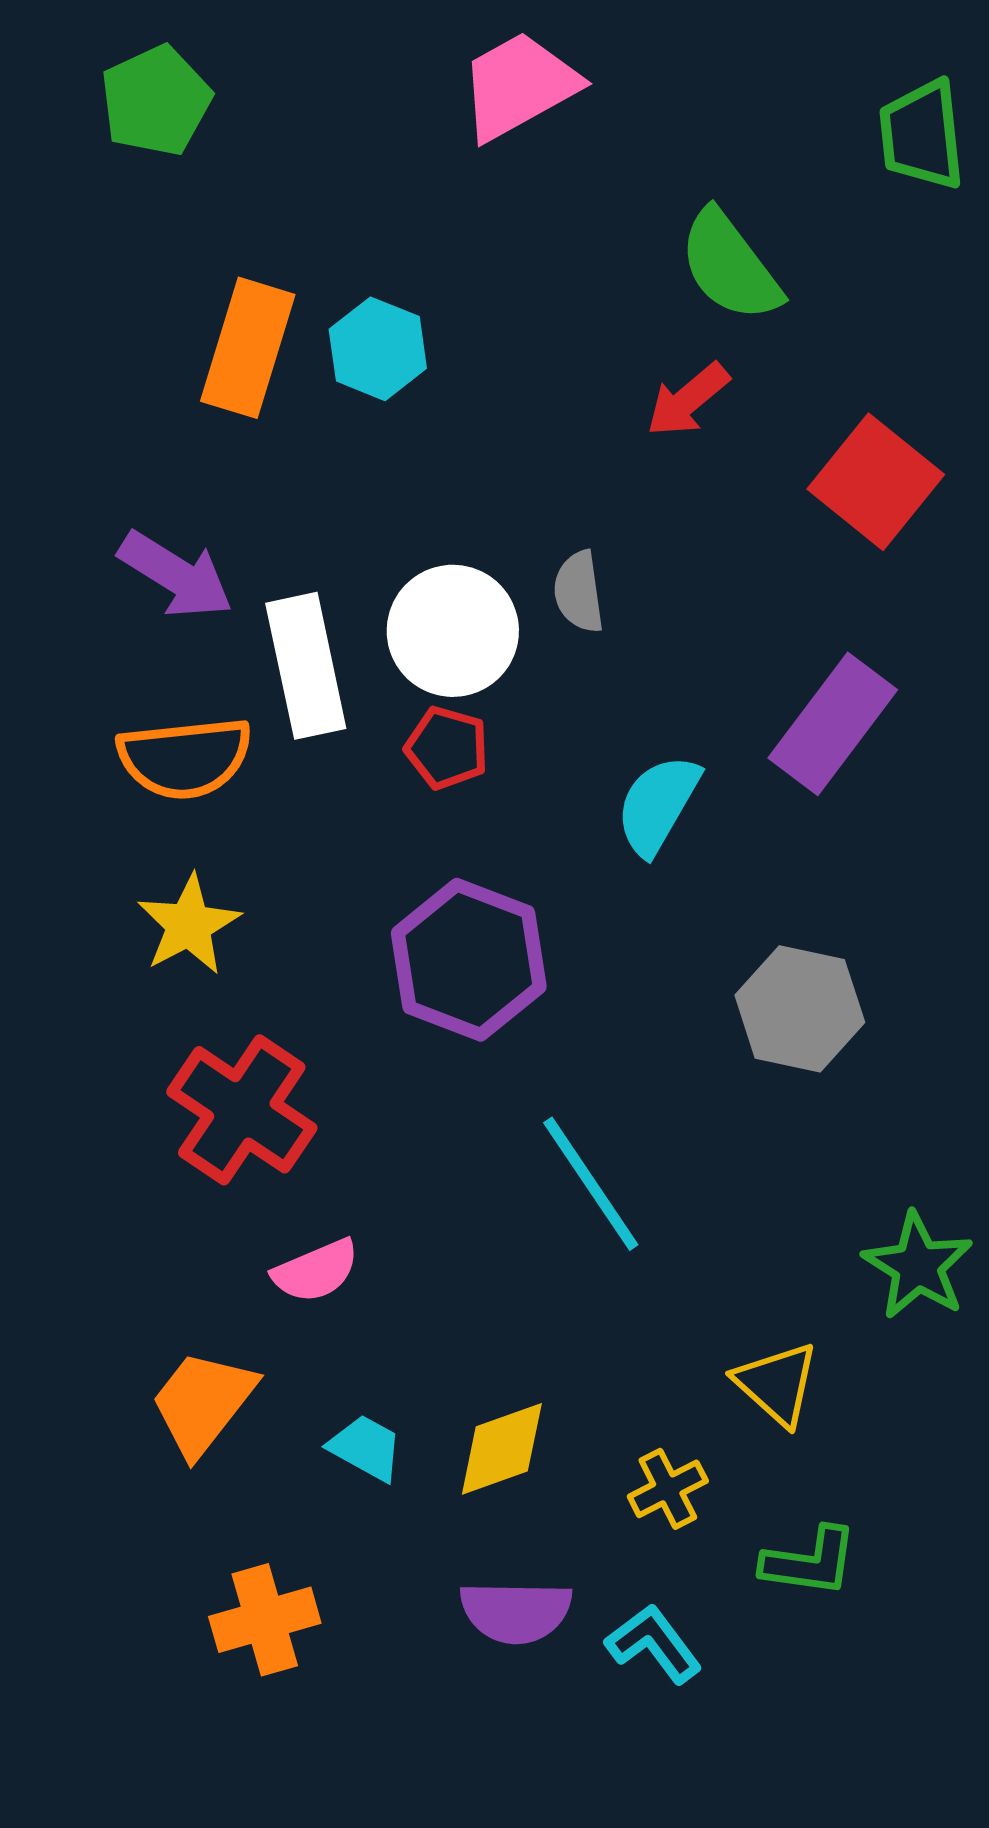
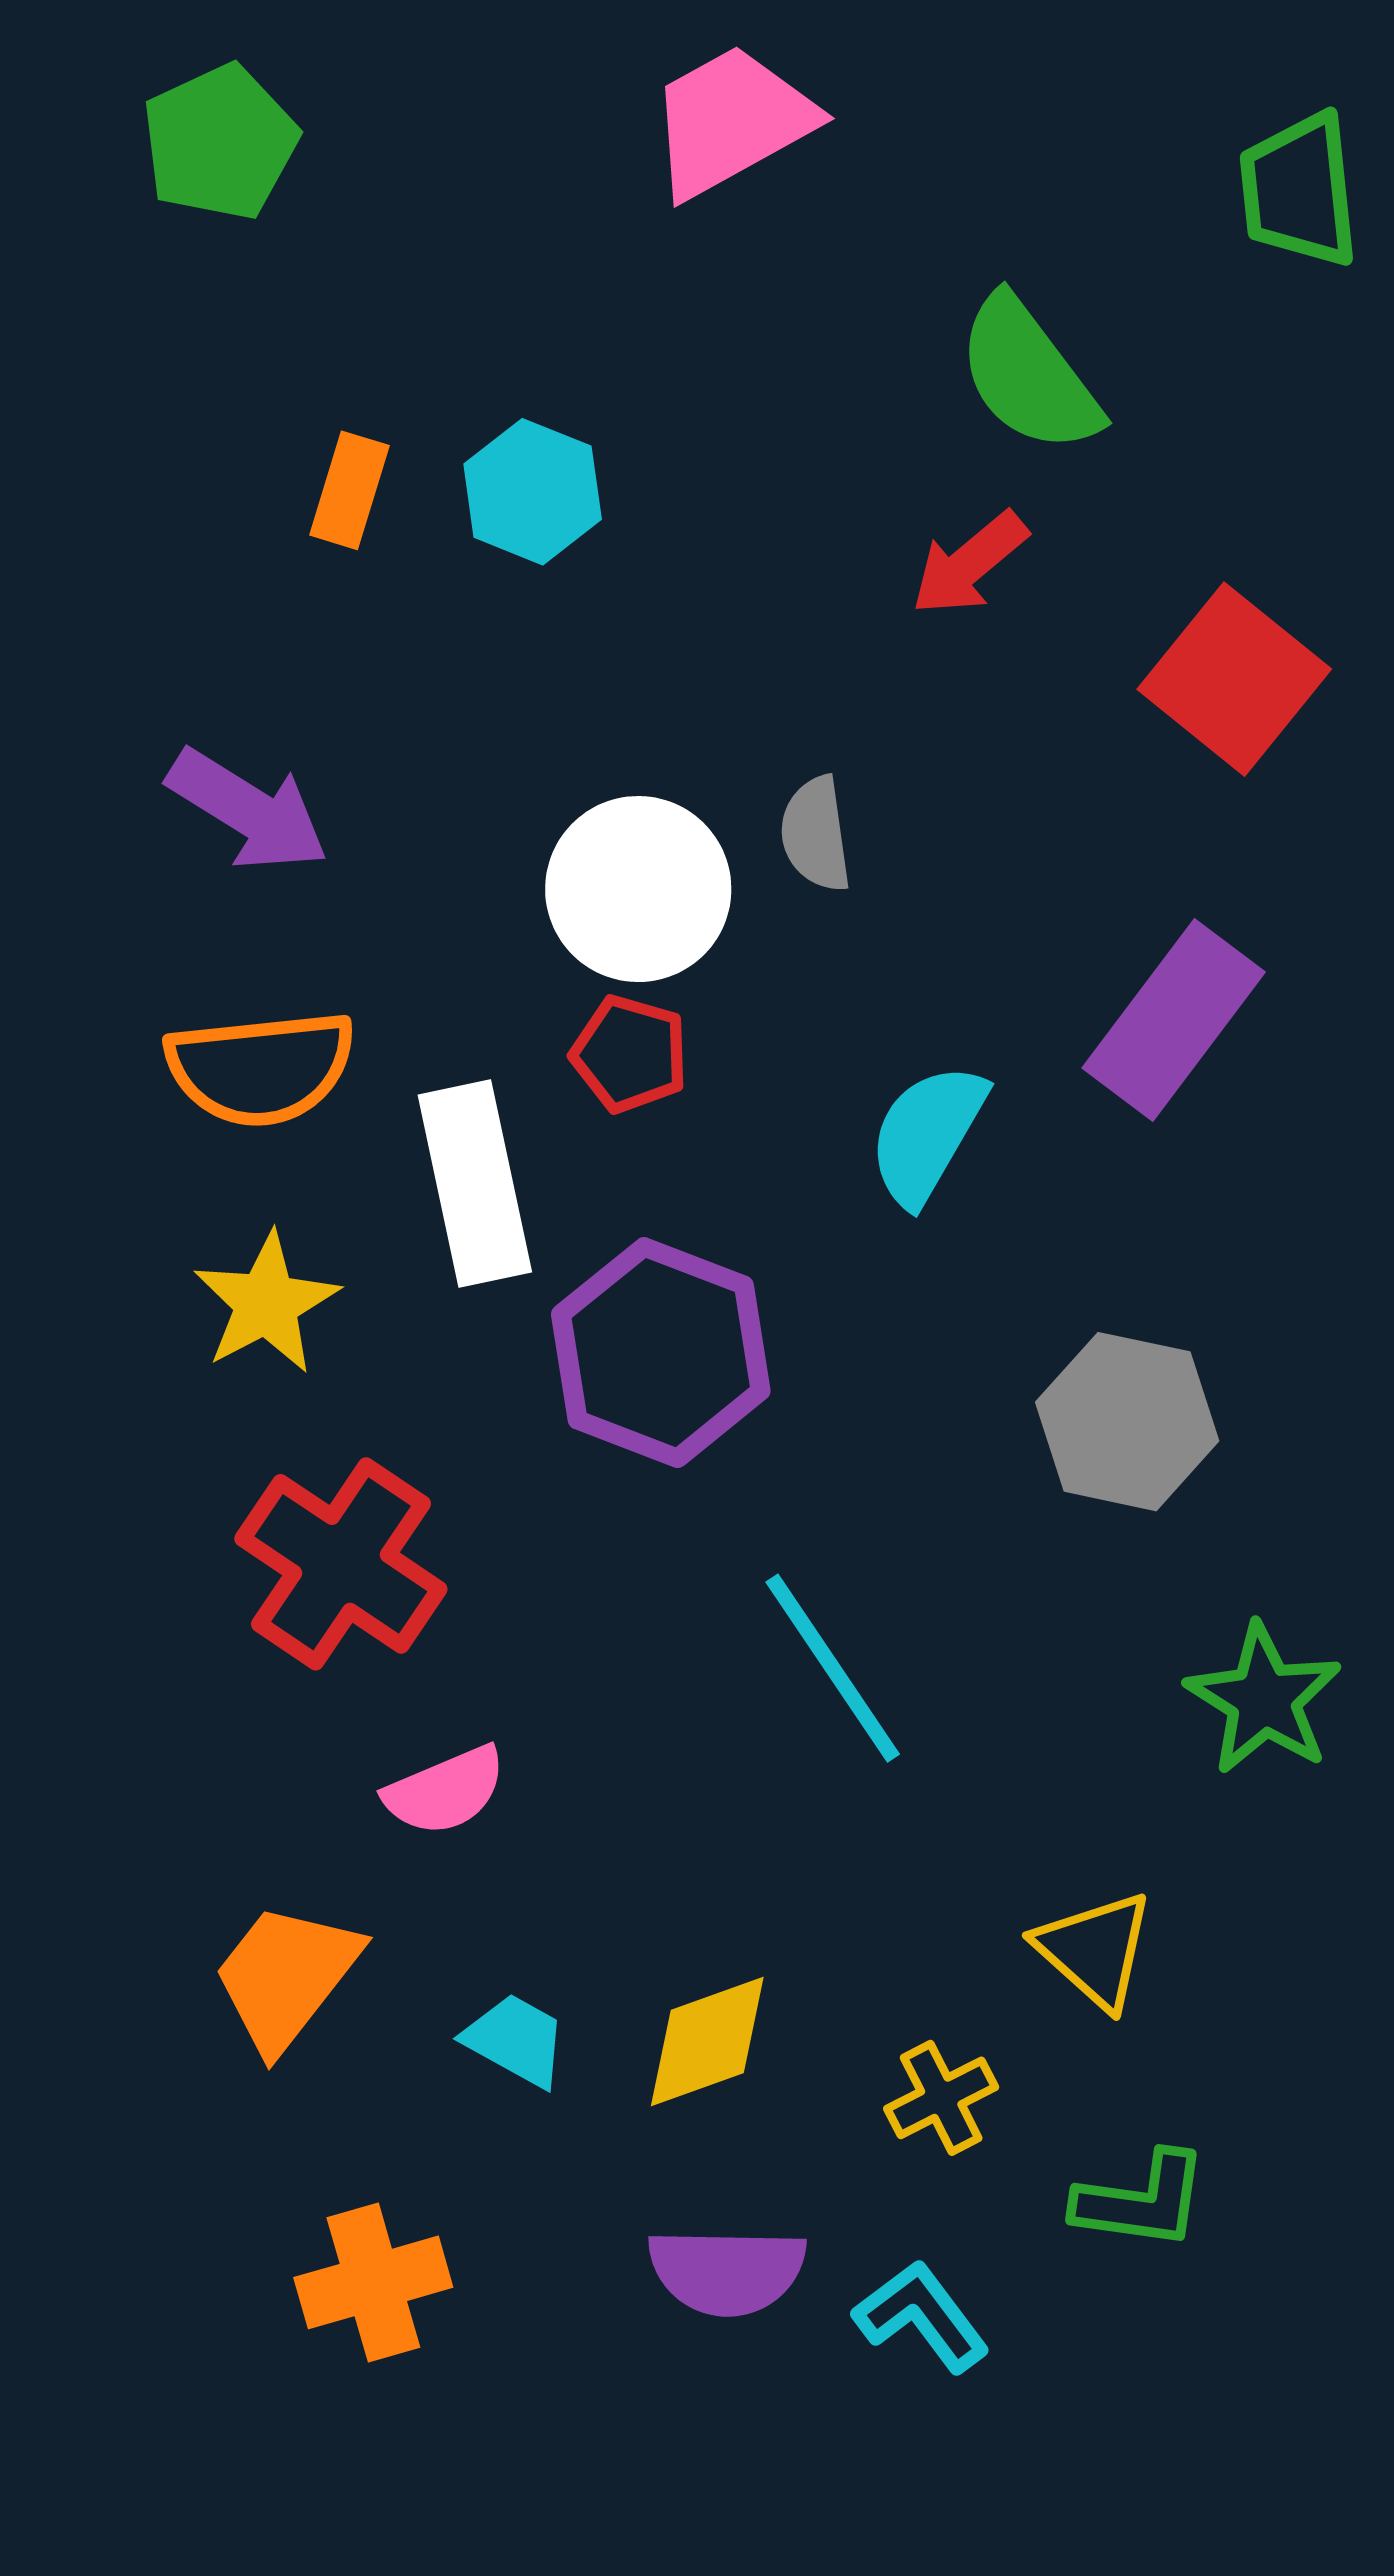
orange rectangle: (248, 348) -> (349, 490), size x0.6
white rectangle: (306, 666) -> (475, 1183), moved
green star: (918, 1266) -> (1264, 1699), moved

